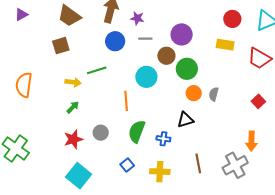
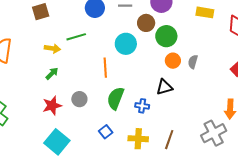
brown line: (198, 163) -> (169, 140), moved, turned 30

